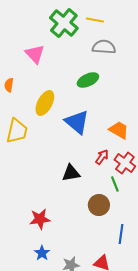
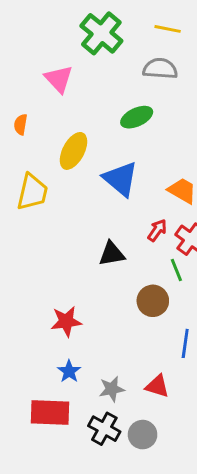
yellow line: (95, 20) -> (168, 29), moved

